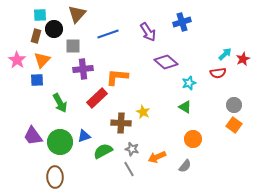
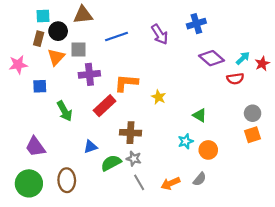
brown triangle: (77, 14) -> (83, 15), turned 42
pink star: (17, 60) -> (18, 65), turned 30
orange triangle: (42, 60) -> (56, 57), moved
purple diamond: (166, 62) -> (212, 58), moved
cyan star: (189, 83) -> (186, 141), moved
yellow star: (143, 112) -> (159, 97), moved
orange square: (234, 125) -> (253, 135), turned 35
green circle: (60, 142) -> (29, 183), moved
gray star: (132, 149) -> (134, 159), moved
orange arrow: (157, 157) -> (170, 183), moved
brown ellipse: (55, 177) -> (67, 180), moved

